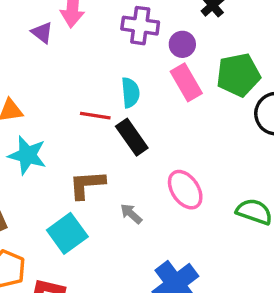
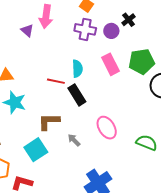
purple circle: (182, 44) -> (111, 31), moved

